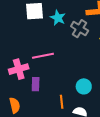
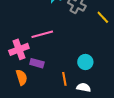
purple rectangle: (36, 84) -> (37, 63), turned -72
orange semicircle: (15, 105) -> (22, 77), moved

